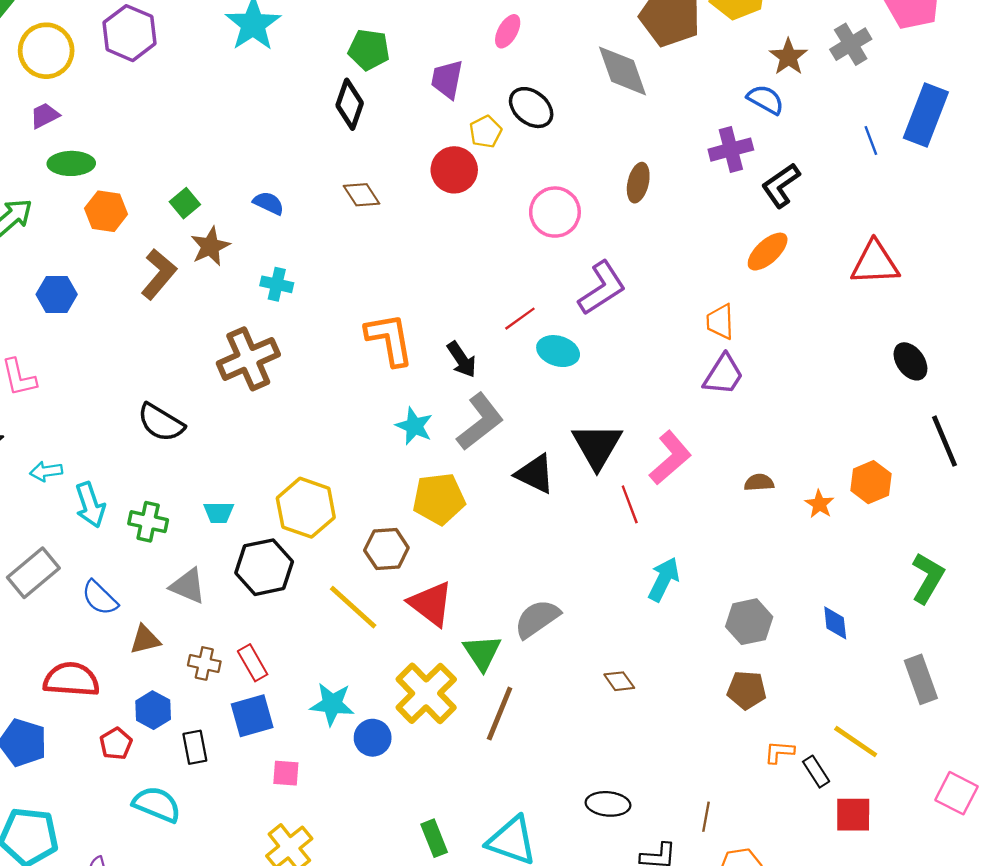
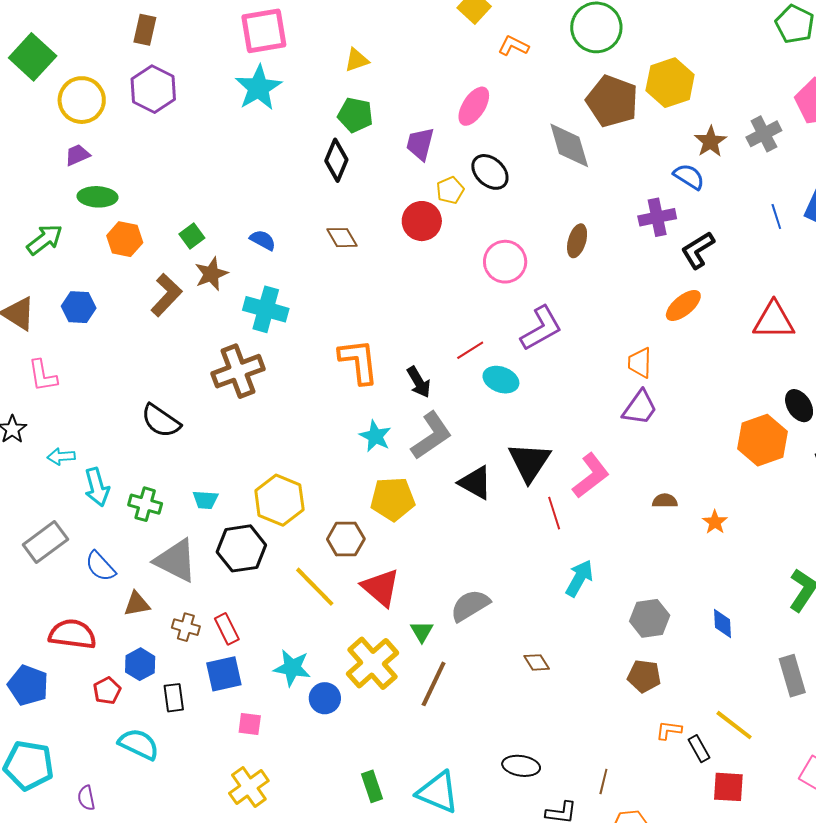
pink ellipse: (508, 31) -> (474, 106), size x1.4
cyan cross: (277, 284) -> (266, 309), size x1.6
orange hexagon: (871, 482) -> (763, 440), moved, size x1.4
gray triangle: (188, 586) -> (176, 561), size x1.4
green triangle: (482, 653) -> (422, 631), size x0.7

